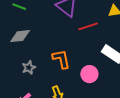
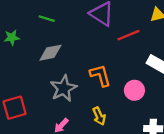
gray star: (29, 68) -> (63, 88), size x1.6

